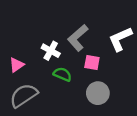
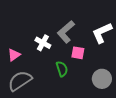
green semicircle: (62, 74) -> (62, 69), moved, turned 49
gray circle: (98, 93) -> (102, 79), moved

